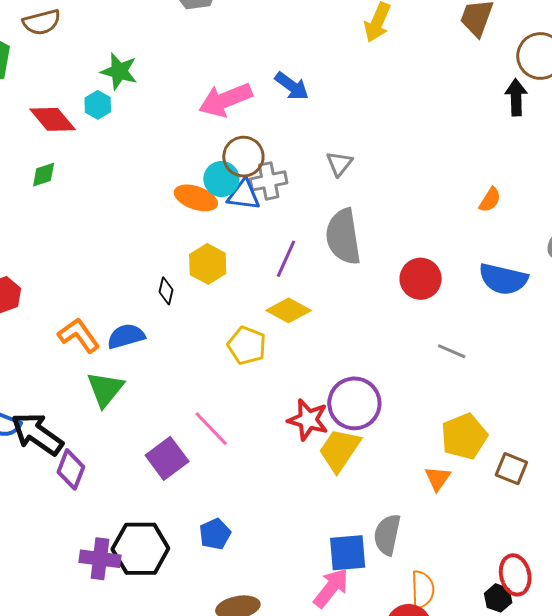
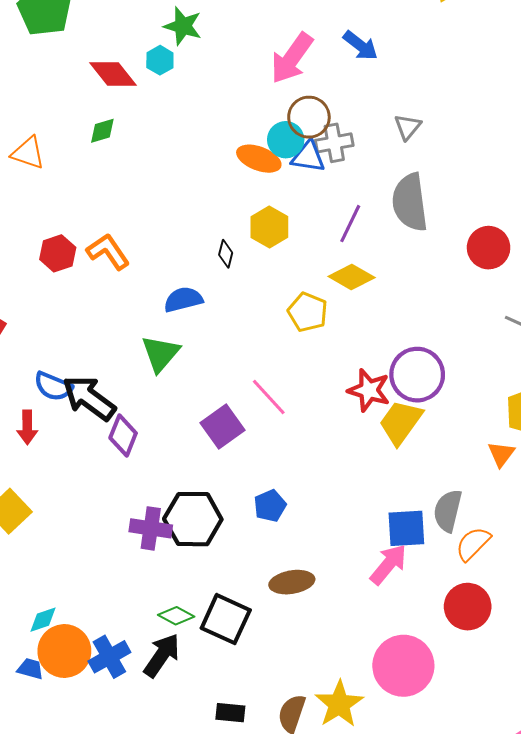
pink arrow: (225, 100) -> (292, 58), turned -34
orange L-shape: (79, 335) -> (108, 252), moved
orange semicircle: (423, 589) -> (473, 544), moved, turned -135

